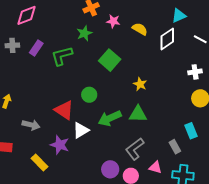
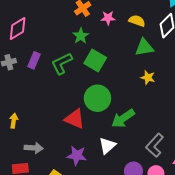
green square: (110, 60) -> (95, 61), moved
green circle: (89, 95) -> (97, 98), size x1.6
green triangle: (138, 114) -> (144, 47), moved
gray arrow: (31, 125) -> (34, 148), moved
white triangle: (81, 130) -> (107, 146), moved

